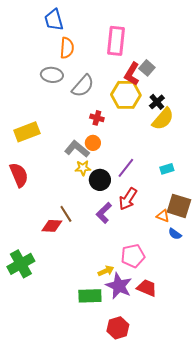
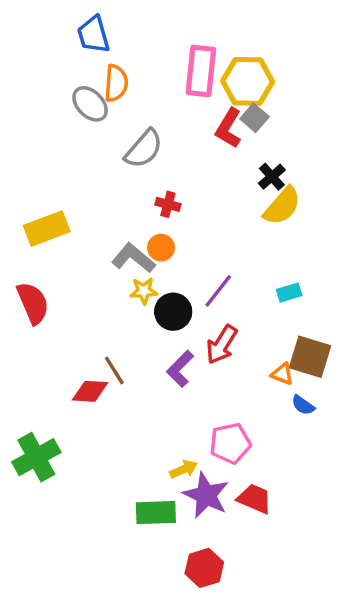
gray ellipse: (52, 75) -> (90, 104), moved, turned 40
yellow hexagon: (126, 95) -> (248, 81), moved

